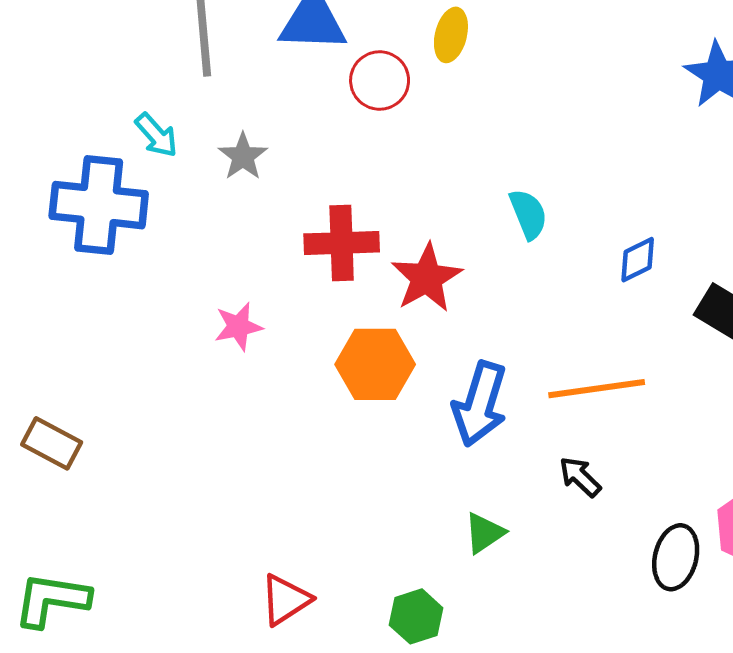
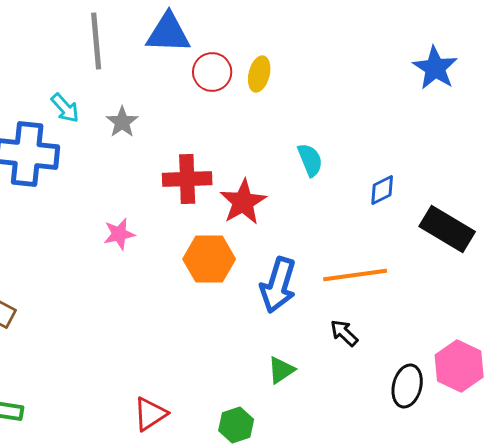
yellow ellipse: (451, 35) -> (259, 74), moved

